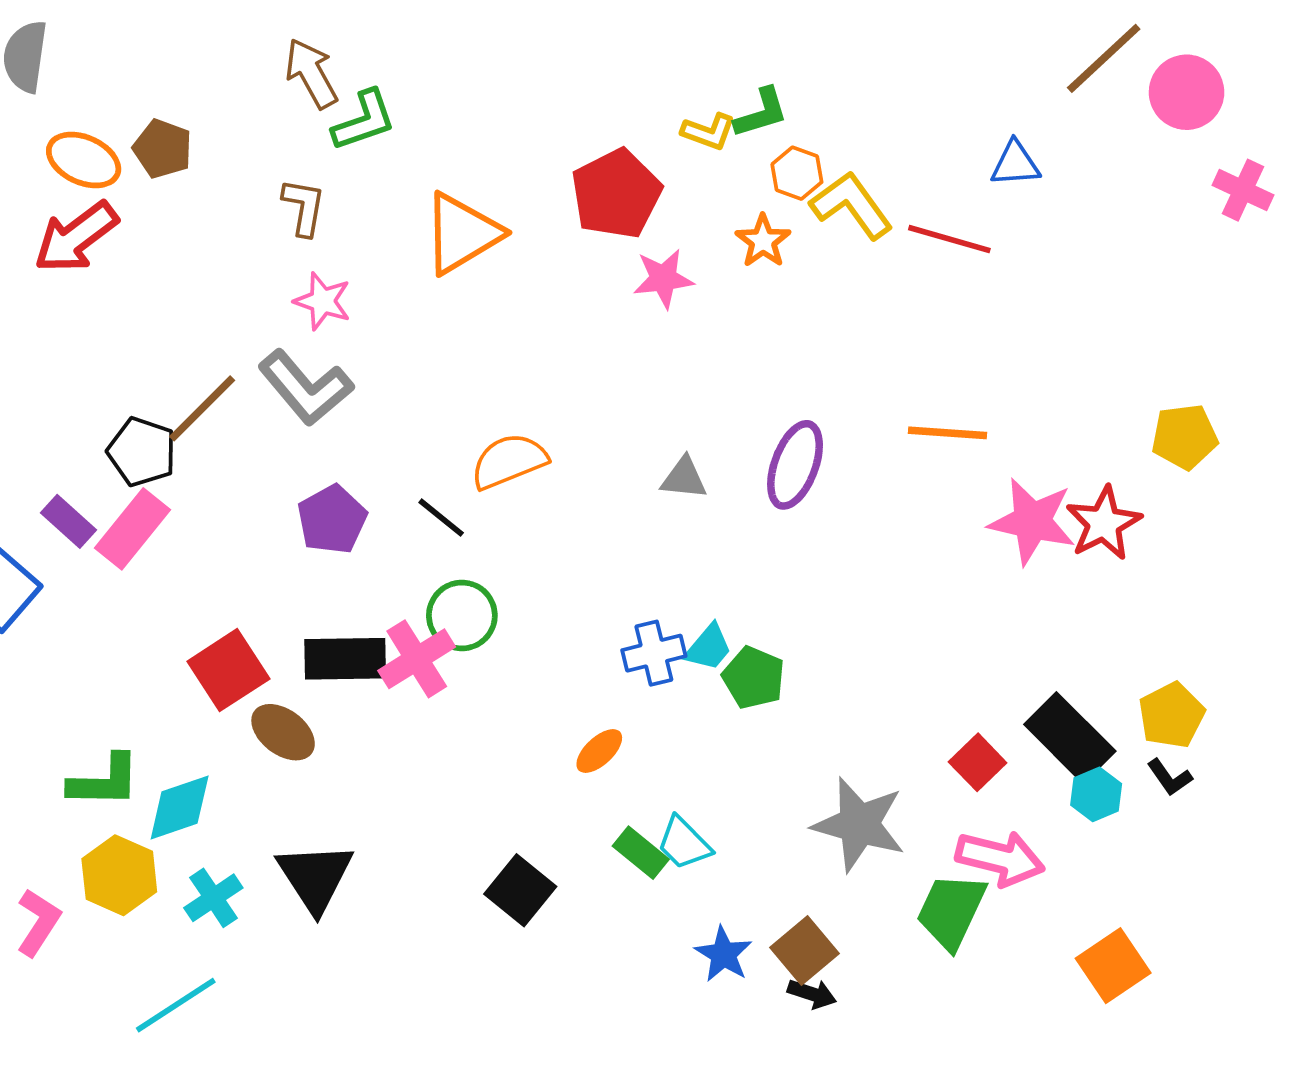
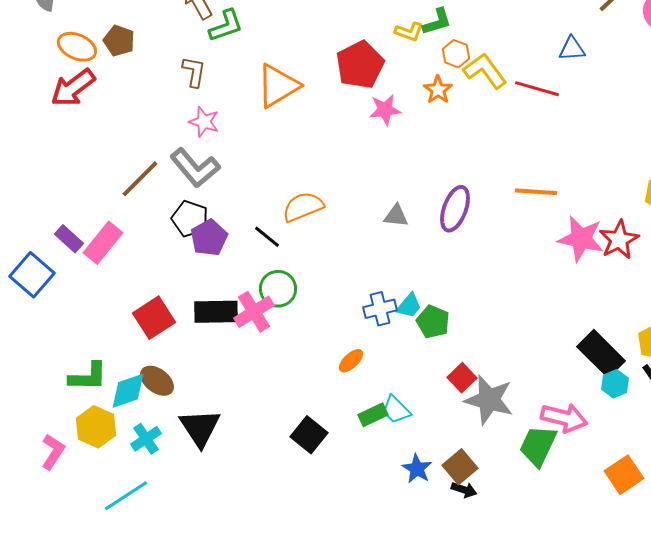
black pentagon: (142, 452) -> (190, 219), moved
brown ellipse: (283, 732) -> (157, 381), moved
red square: (978, 762) -> (462, 378), moved
green rectangle: (641, 853) -> (373, 415), turned -64

